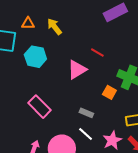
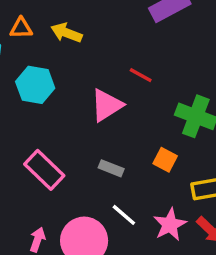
yellow arrow: (55, 27) -> (66, 33), turned -30
orange square: (109, 92) -> (165, 160), moved
gray rectangle: (86, 113) -> (111, 168), moved

